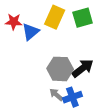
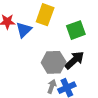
green square: (83, 18) -> (76, 30), moved
gray arrow: (56, 95) -> (52, 86), turned 72

